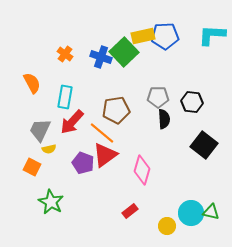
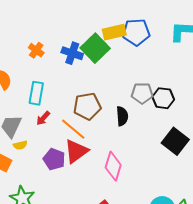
gray pentagon: (158, 97) -> (142, 93), moved
black semicircle: (164, 119) -> (122, 116), moved
red arrow: (72, 122) -> (43, 118), size x0.6

